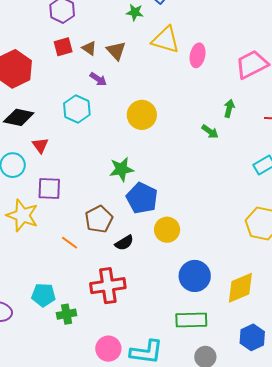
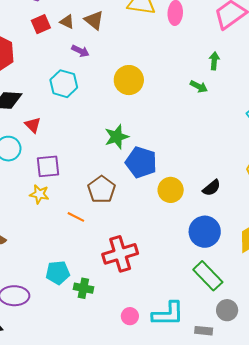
yellow star: (22, 215) -> (39, 194), moved, size x0.6
black semicircle: (124, 243) -> (212, 188), moved
green cross: (67, 314) -> (83, 288), turned 30
green rectangle: (191, 320) -> (208, 276), turned 56
pink circle: (108, 349) -> (130, 316), size x0.7

